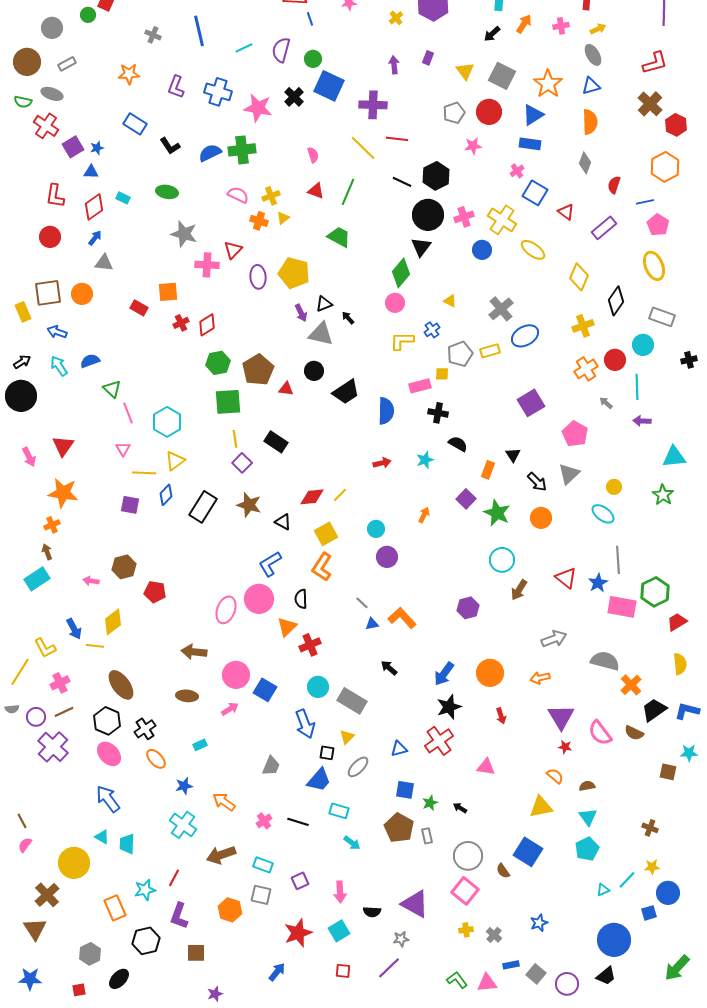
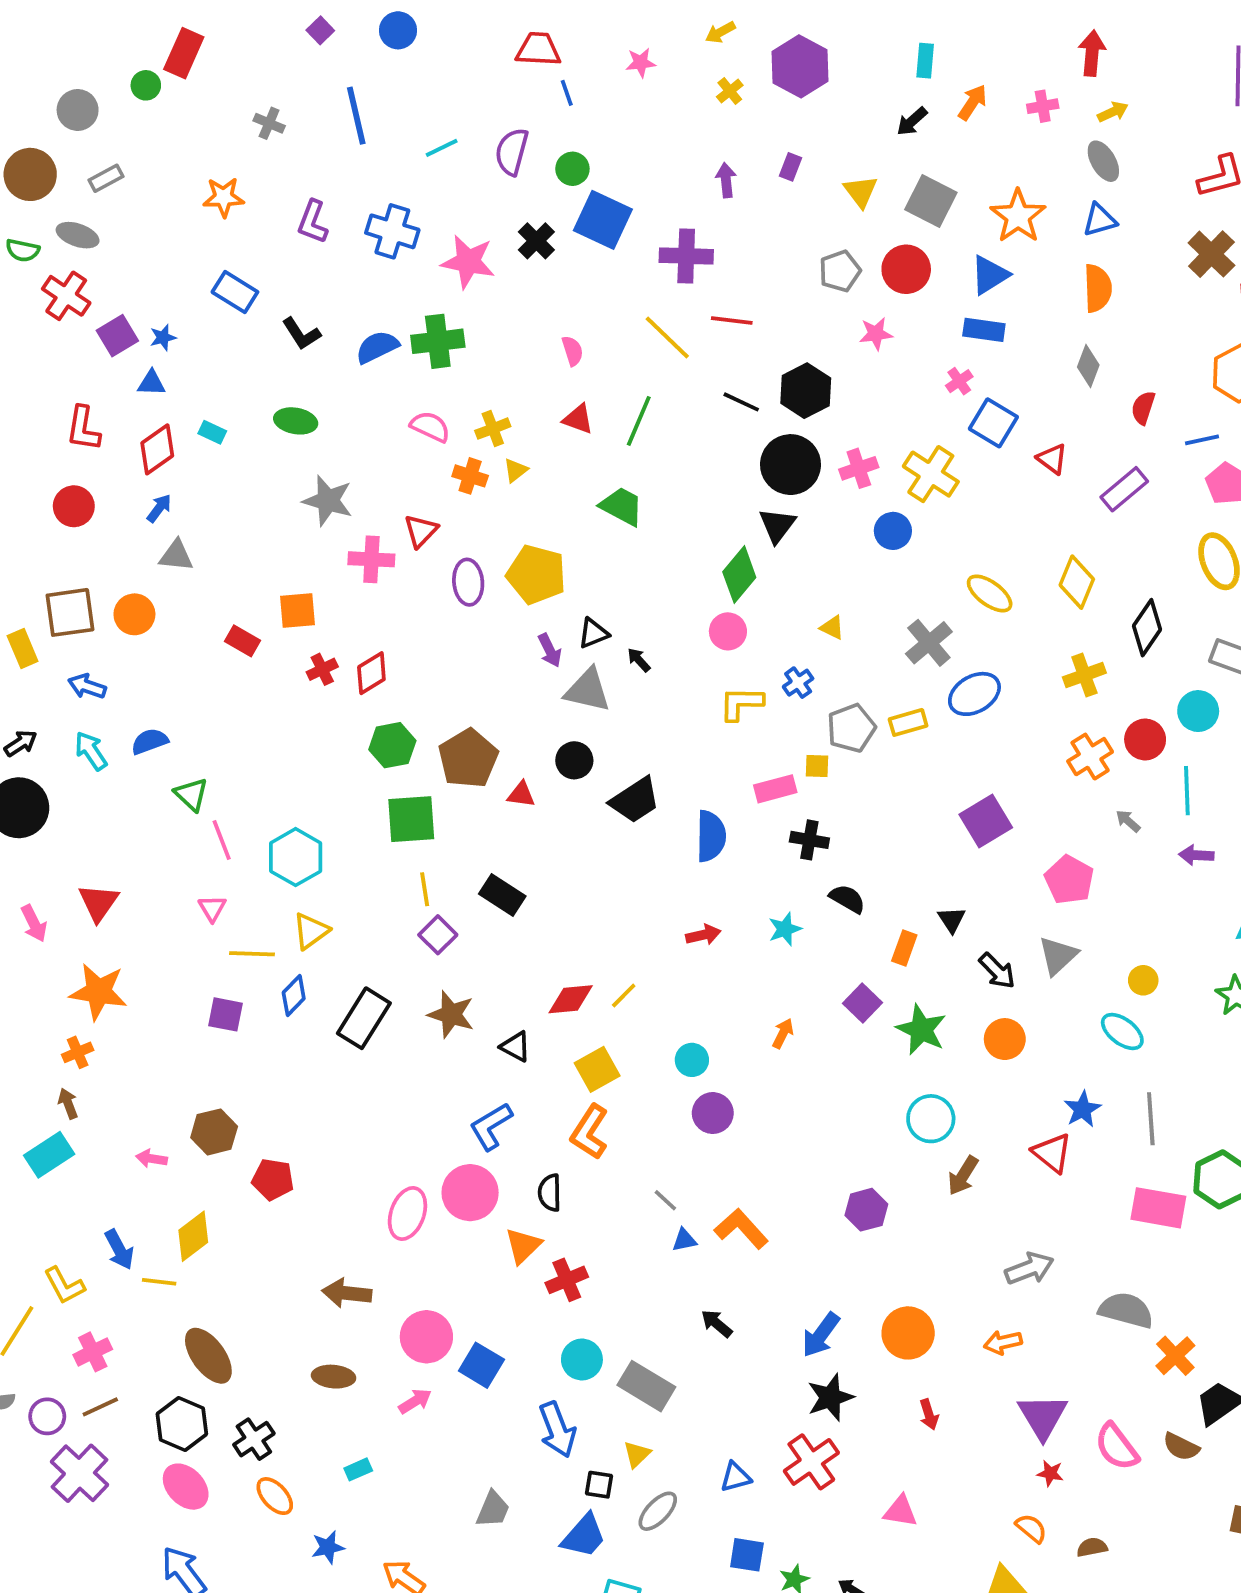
yellow ellipse: (533, 250) -> (990, 593), moved
blue star: (598, 583) -> (1083, 1109), moved

